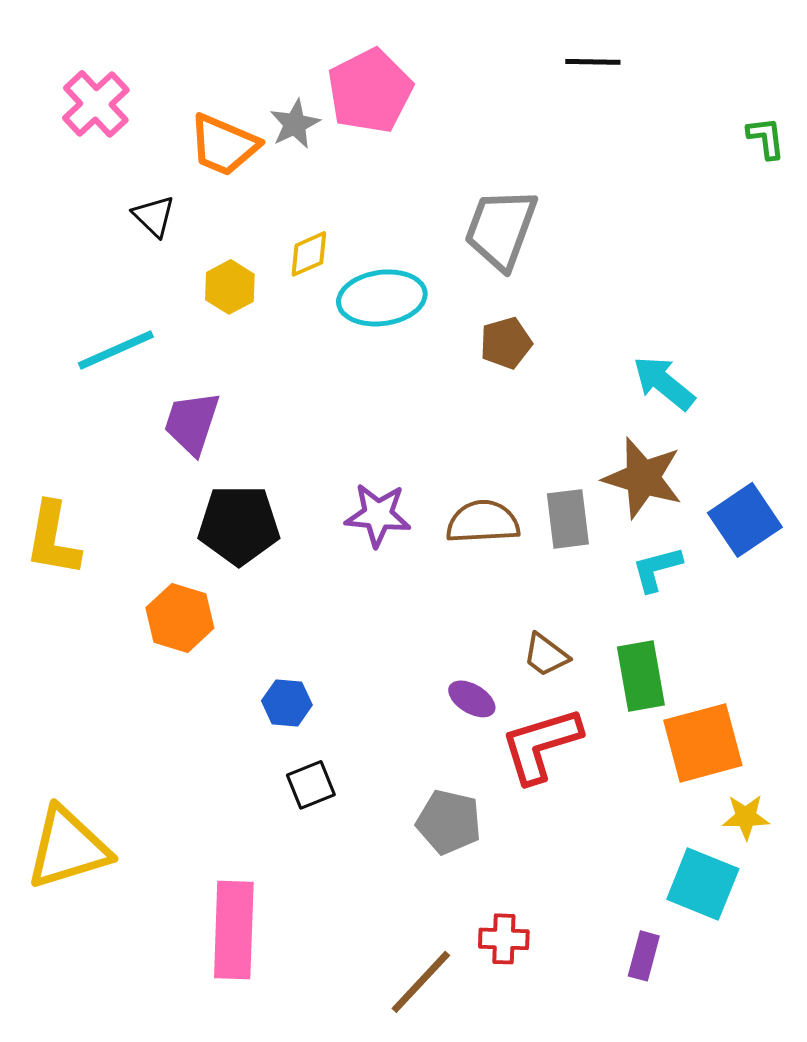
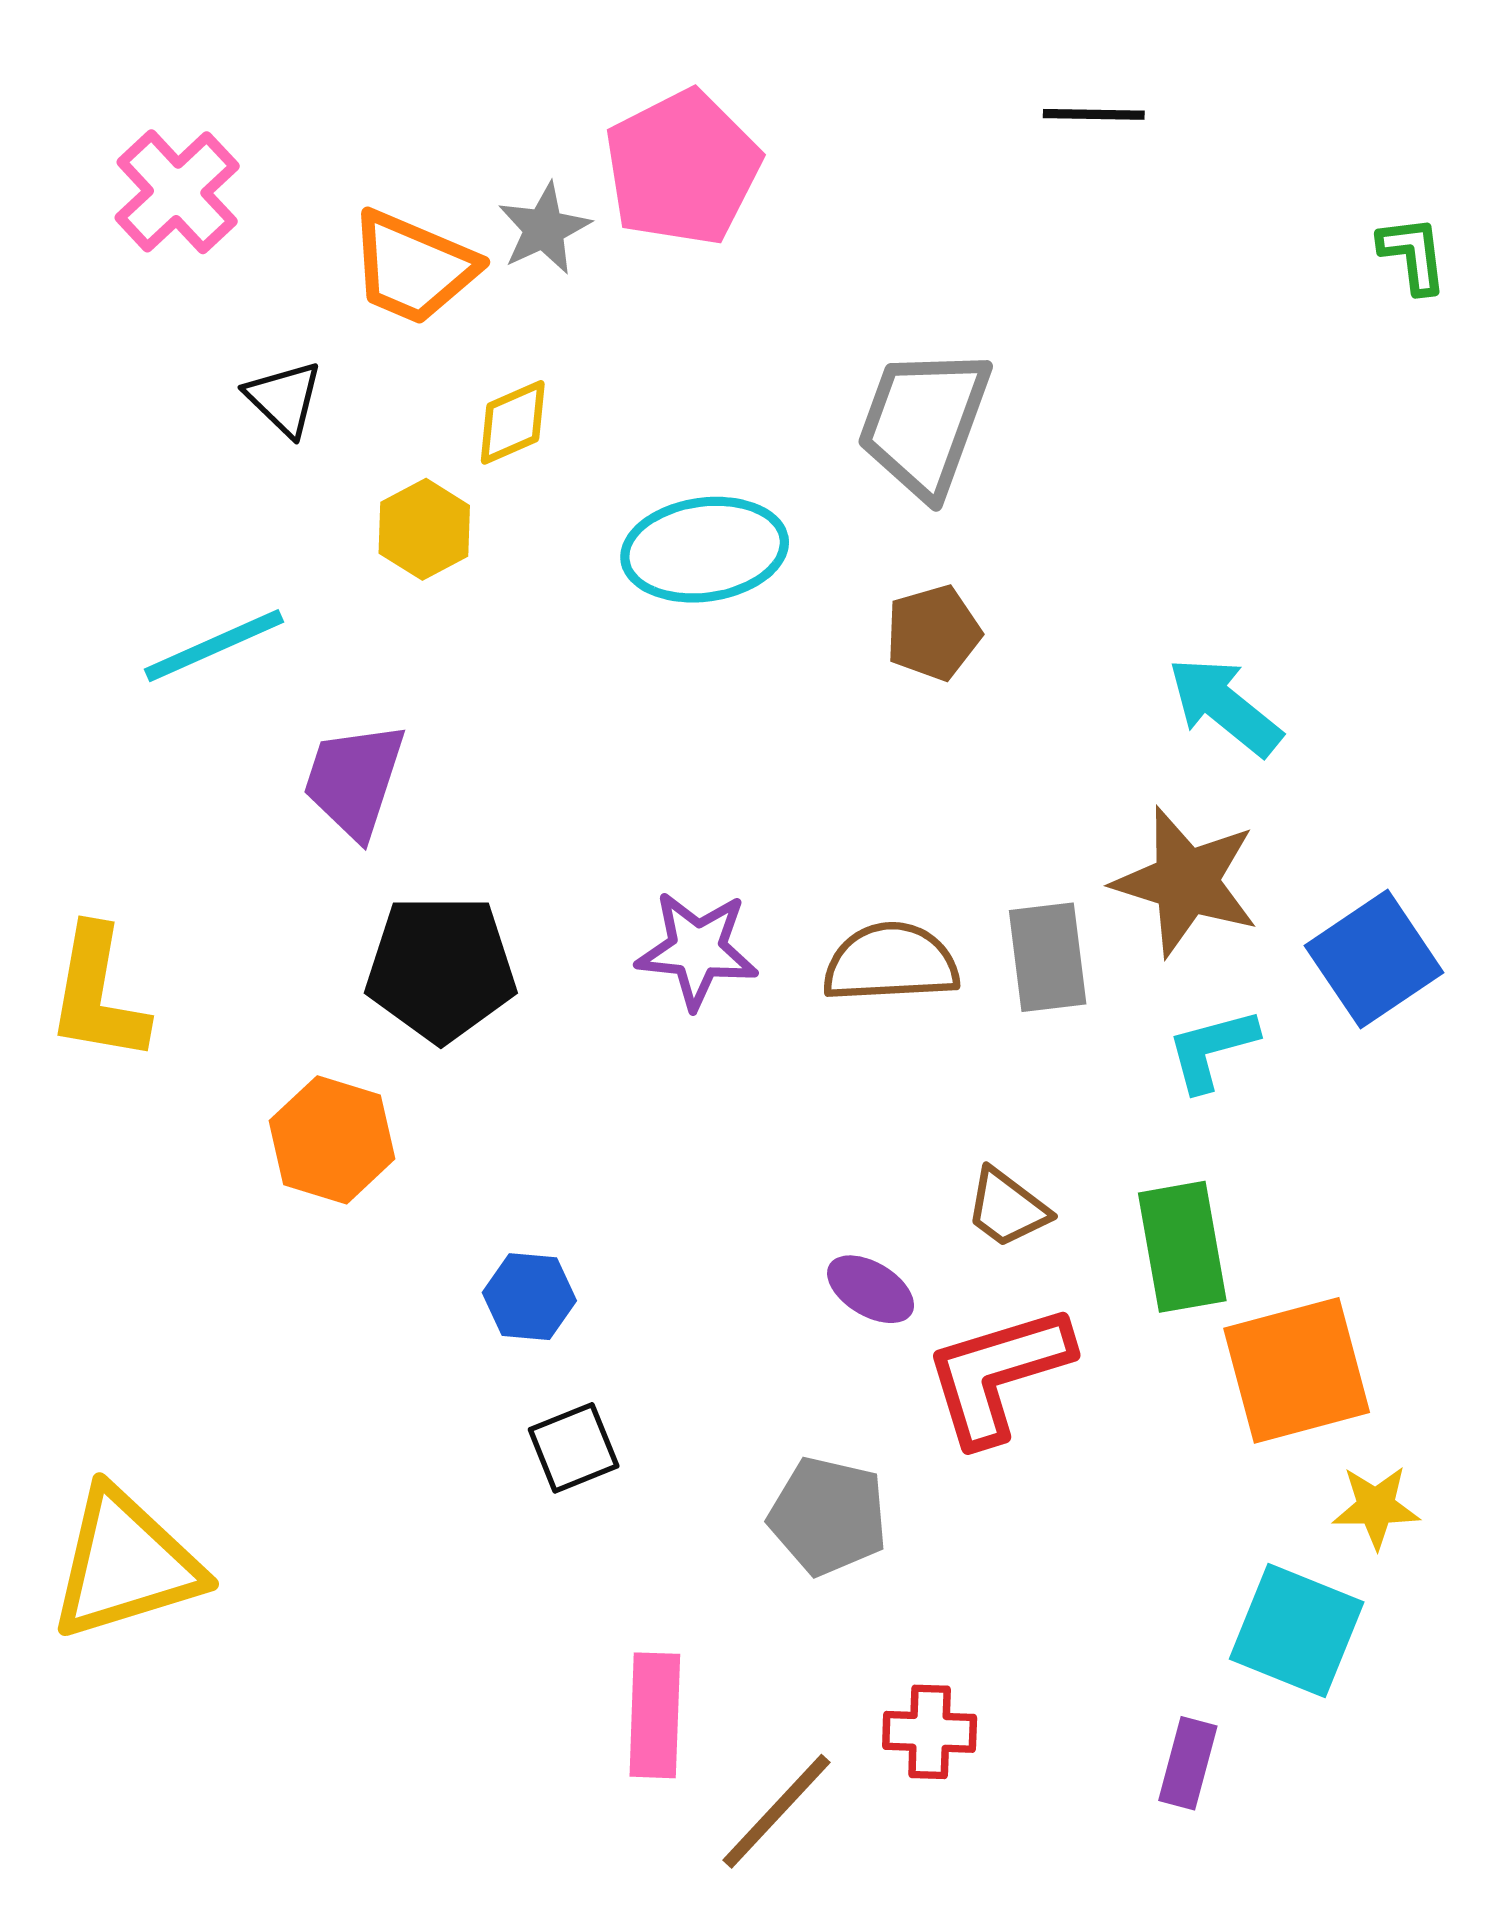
yellow diamond: (309, 254) -> (513, 422), moved
pink rectangle: (234, 930) -> (655, 1715), moved, size x0.7

